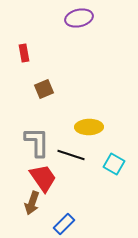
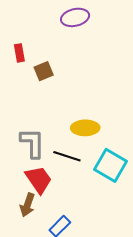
brown square: (44, 89) -> (44, 71), moved
cyan square: (114, 164) -> (111, 165), size x1.5

